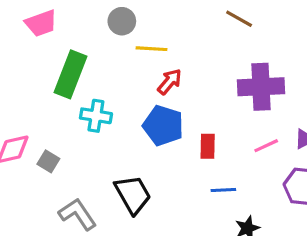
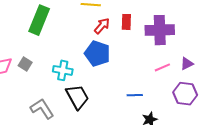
cyan cross: (96, 116) -> (63, 70), moved
red rectangle: (208, 146) -> (126, 22), moved
gray square: (48, 161) -> (25, 64), moved

